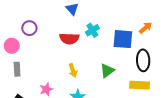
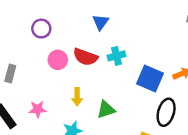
pink circle: (12, 46) -> (58, 60), moved
green triangle: (107, 71) -> (106, 110), moved

